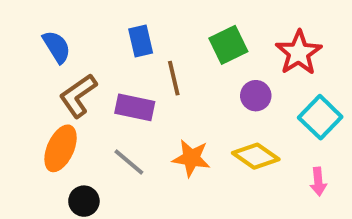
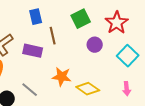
yellow diamond: (256, 156) -> (88, 89), moved
gray line: (129, 162) -> (30, 90), moved

